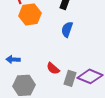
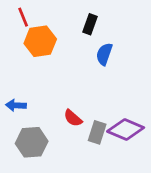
blue semicircle: (67, 29) -> (104, 54), moved

